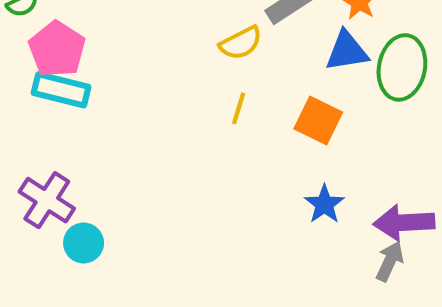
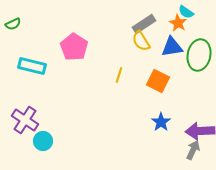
yellow semicircle: (241, 43) -> (141, 41), moved, turned 85
pink pentagon: (57, 49) -> (74, 47), moved

